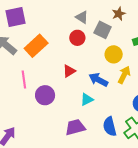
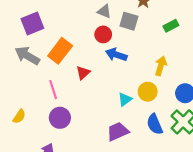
yellow circle: (114, 54) -> (148, 92), moved
red triangle: (69, 71) -> (83, 73), moved
blue arrow: (98, 80) -> (116, 55), moved
purple circle: (45, 95) -> (60, 118), moved

